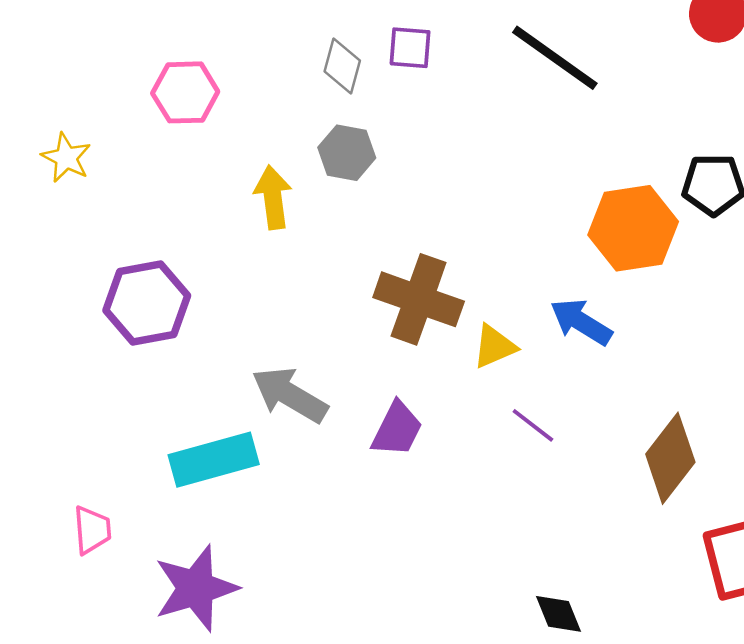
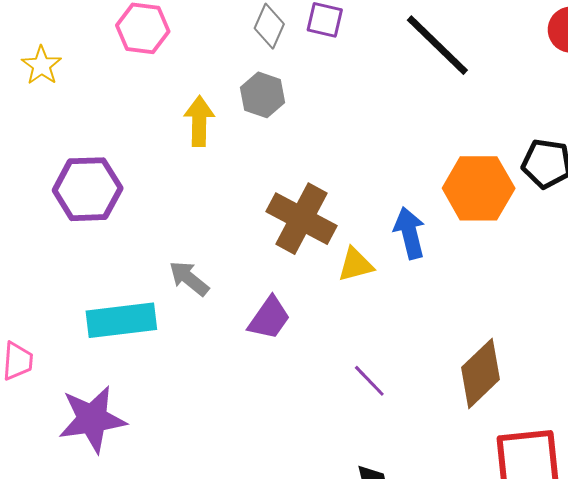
blue arrow: (581, 322) -> (410, 233), moved, turned 36
gray arrow: (290, 395) -> (189, 278), size x0.7
purple line: (533, 425) -> (369, 381), moved

